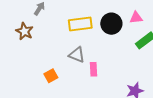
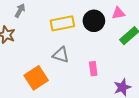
pink rectangle: (94, 69) -> (93, 69), moved
orange square: (51, 76) -> (36, 78), size x1.6

